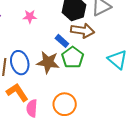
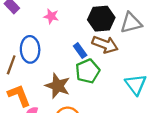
brown star: (48, 62) -> (58, 86), moved
blue ellipse: (20, 63) -> (30, 49), moved

